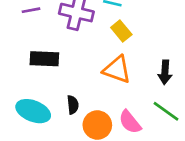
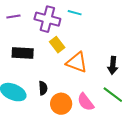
yellow rectangle: (121, 31) -> (57, 45), moved

